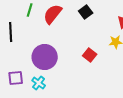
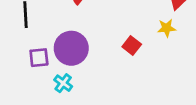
purple square: (16, 78) -> (39, 58), moved

